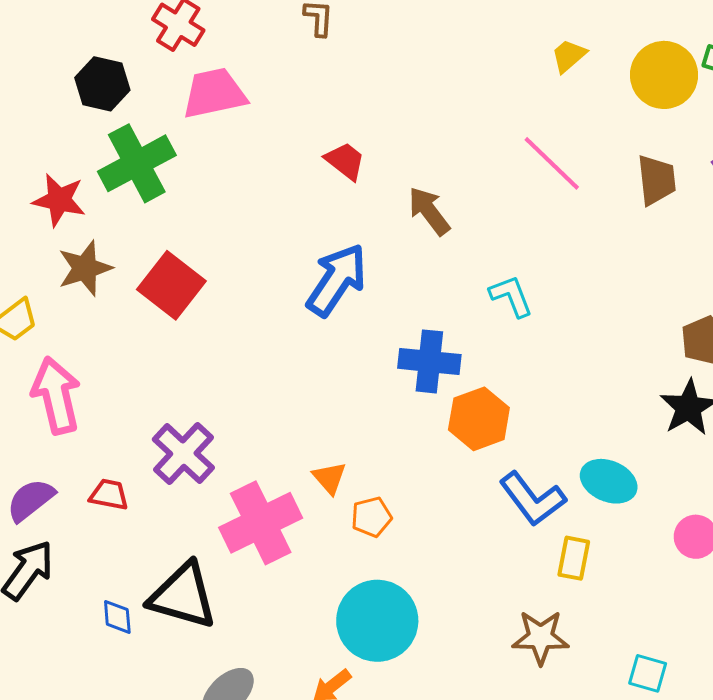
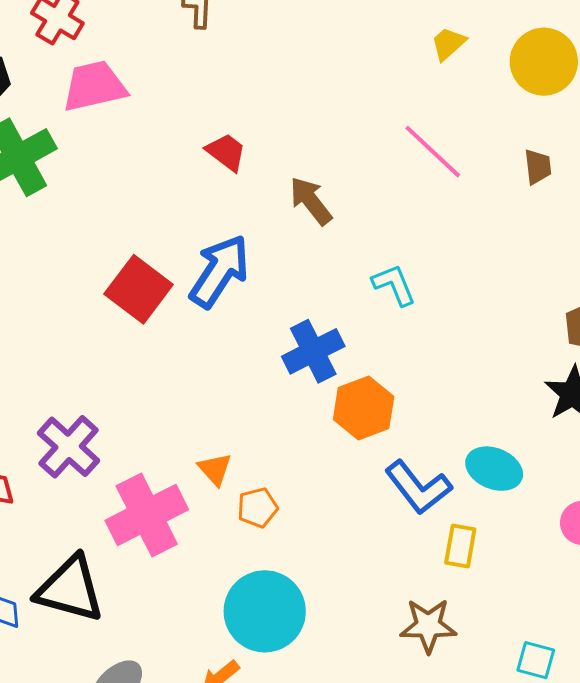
brown trapezoid: (657, 180) -> (538, 167), size x0.7
red square: (171, 285) -> (139, 289), moved
blue cross: (429, 361) -> (313, 351), turned -32

